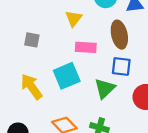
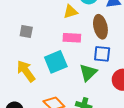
yellow triangle: (74, 18) -> (70, 12), moved, turned 35

